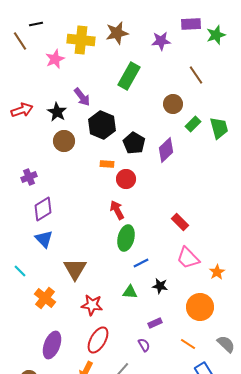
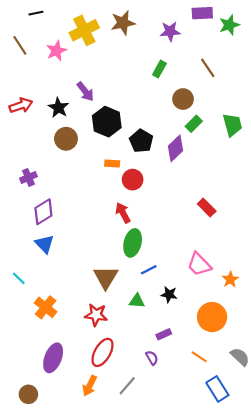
yellow cross: (81, 40) -> (84, 30), turned -32
brown line: (20, 41) -> (20, 45), moved
green rectangle: (129, 76) -> (159, 69), moved, size x0.6
green rectangle: (193, 124) -> (194, 124), moved
red rectangle: (180, 222) -> (207, 207), moved
brown triangle: (75, 269) -> (106, 277), moved

